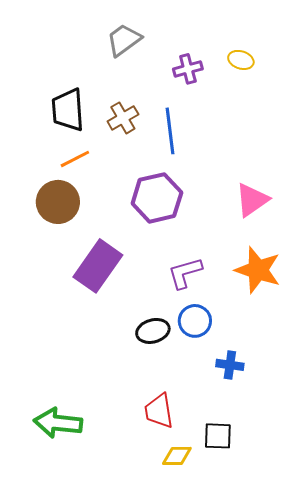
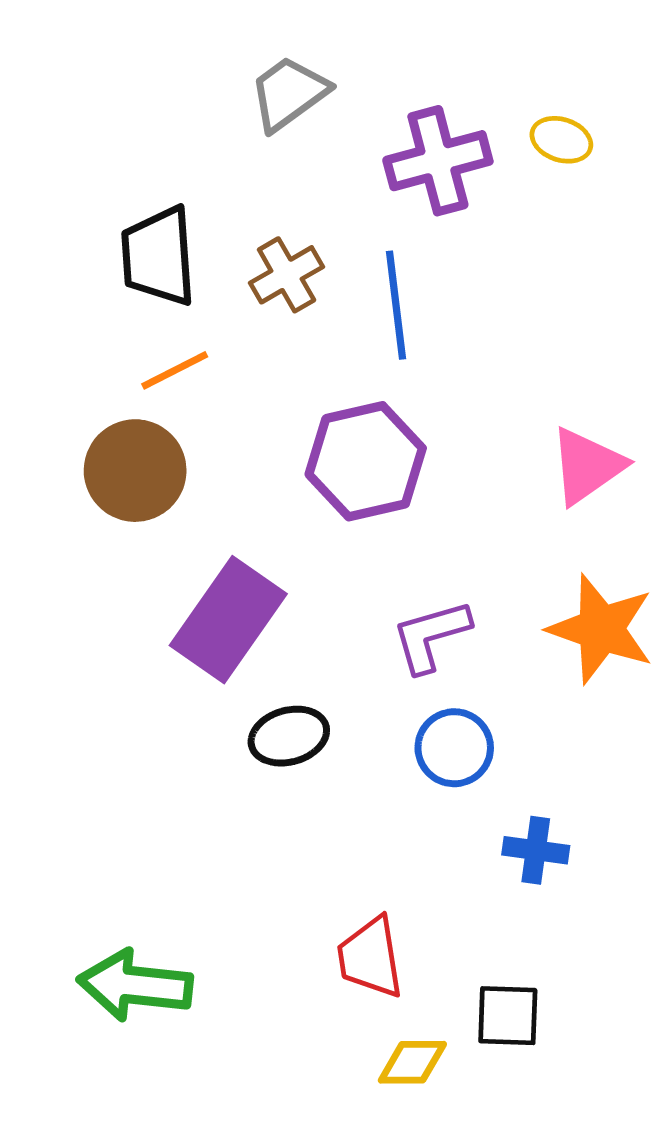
purple cross: (188, 69) -> (438, 161), size x1.5
black ellipse: (153, 331) -> (289, 736), moved

